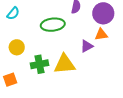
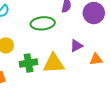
orange triangle: (101, 34) -> (96, 59), moved

